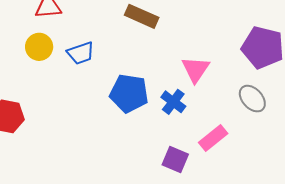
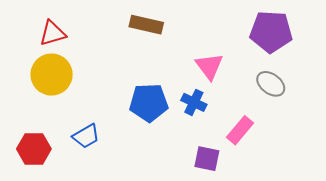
yellow circle: (39, 47) -> (52, 75), size x1.5
blue trapezoid: (81, 53) -> (86, 136), moved

